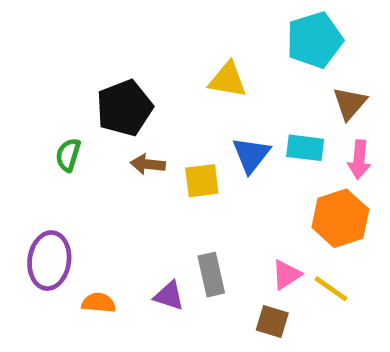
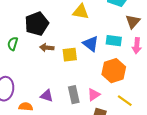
blue triangle: (251, 155) -> (91, 44), turned -30
orange hexagon: (340, 218) -> (114, 71), moved
pink triangle: (286, 275) -> (94, 95), moved
purple triangle: (169, 296) -> (47, 96), moved

